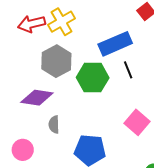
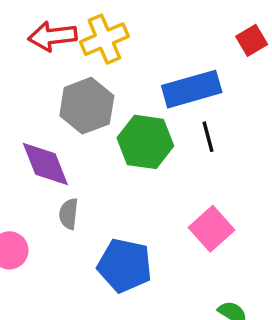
purple diamond: (37, 98) -> (45, 164), turned 52

